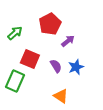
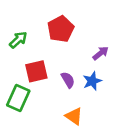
purple arrow: (68, 41) -> (101, 53), moved
red square: (30, 59) -> (36, 71), turned -36

